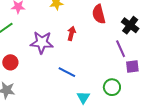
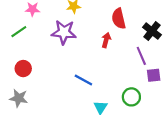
red arrow: (71, 33) -> (106, 40), moved
purple star: (42, 42) -> (64, 32), moved

